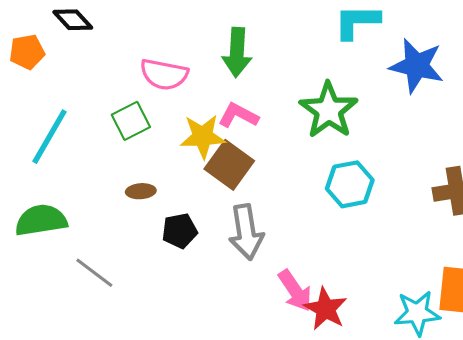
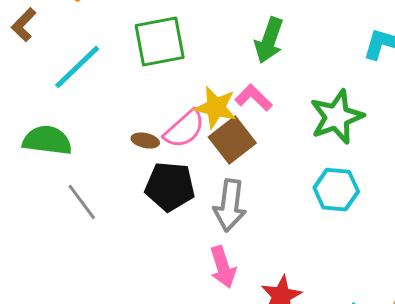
pink semicircle: (164, 74) -> (184, 129), moved, turned -69
green square: (131, 121) -> (160, 42), moved, size x1.5
black pentagon: (180, 231) -> (170, 187), size x1.5
pink arrow: (295, 291) -> (223, 267), moved

